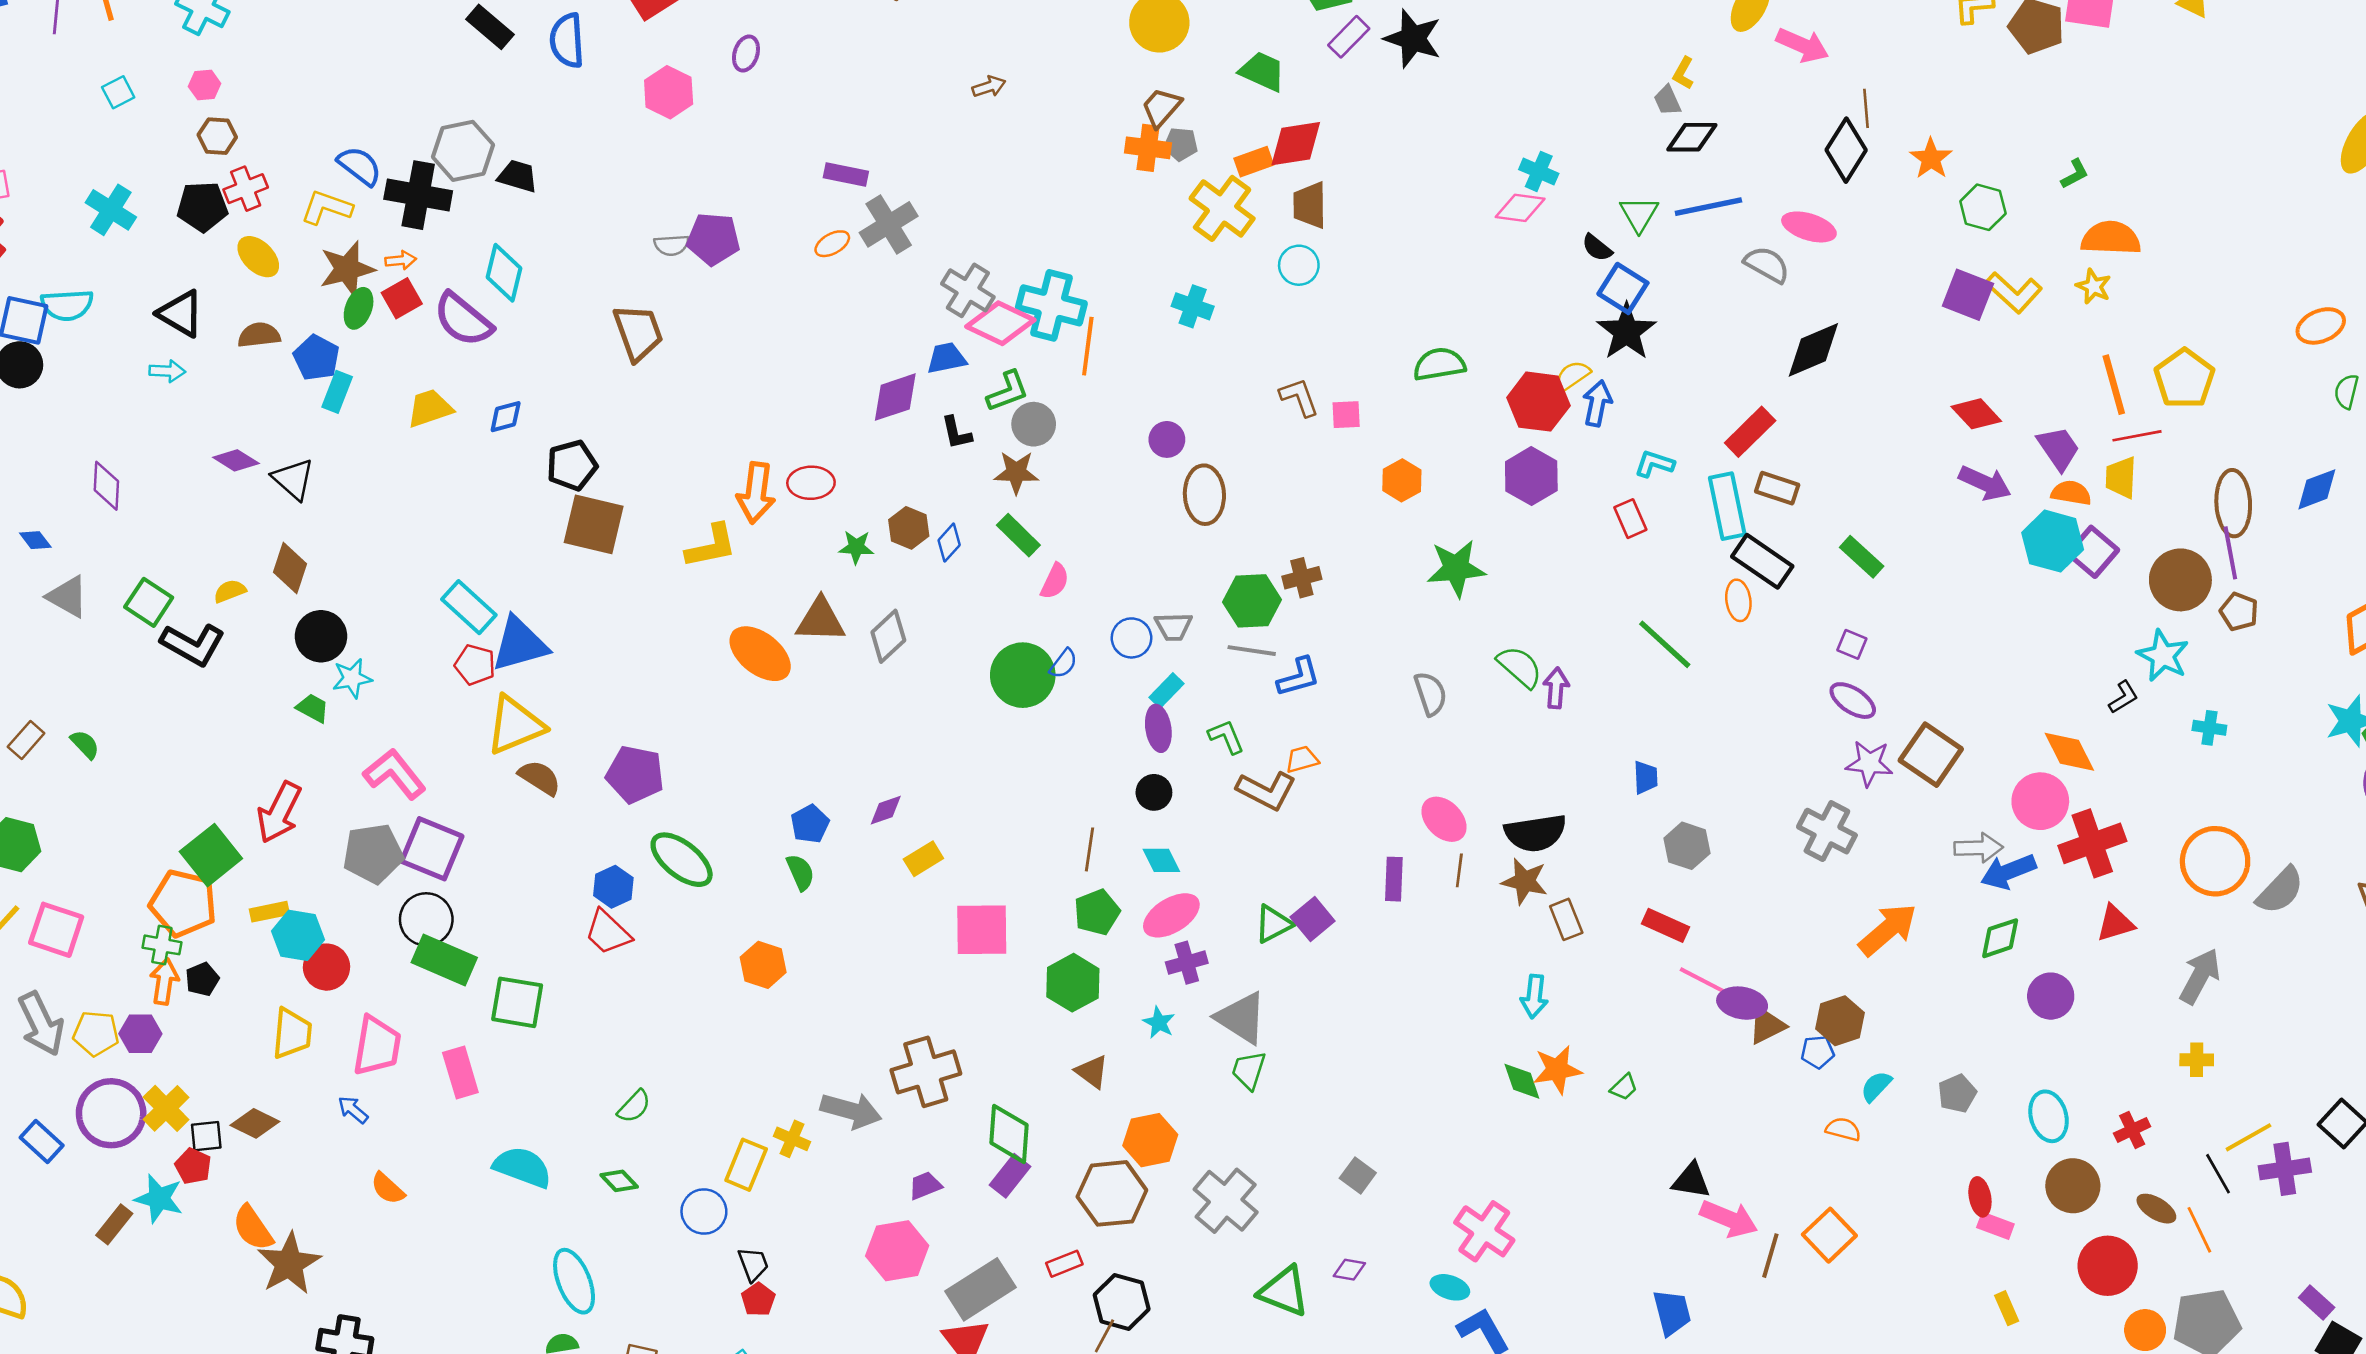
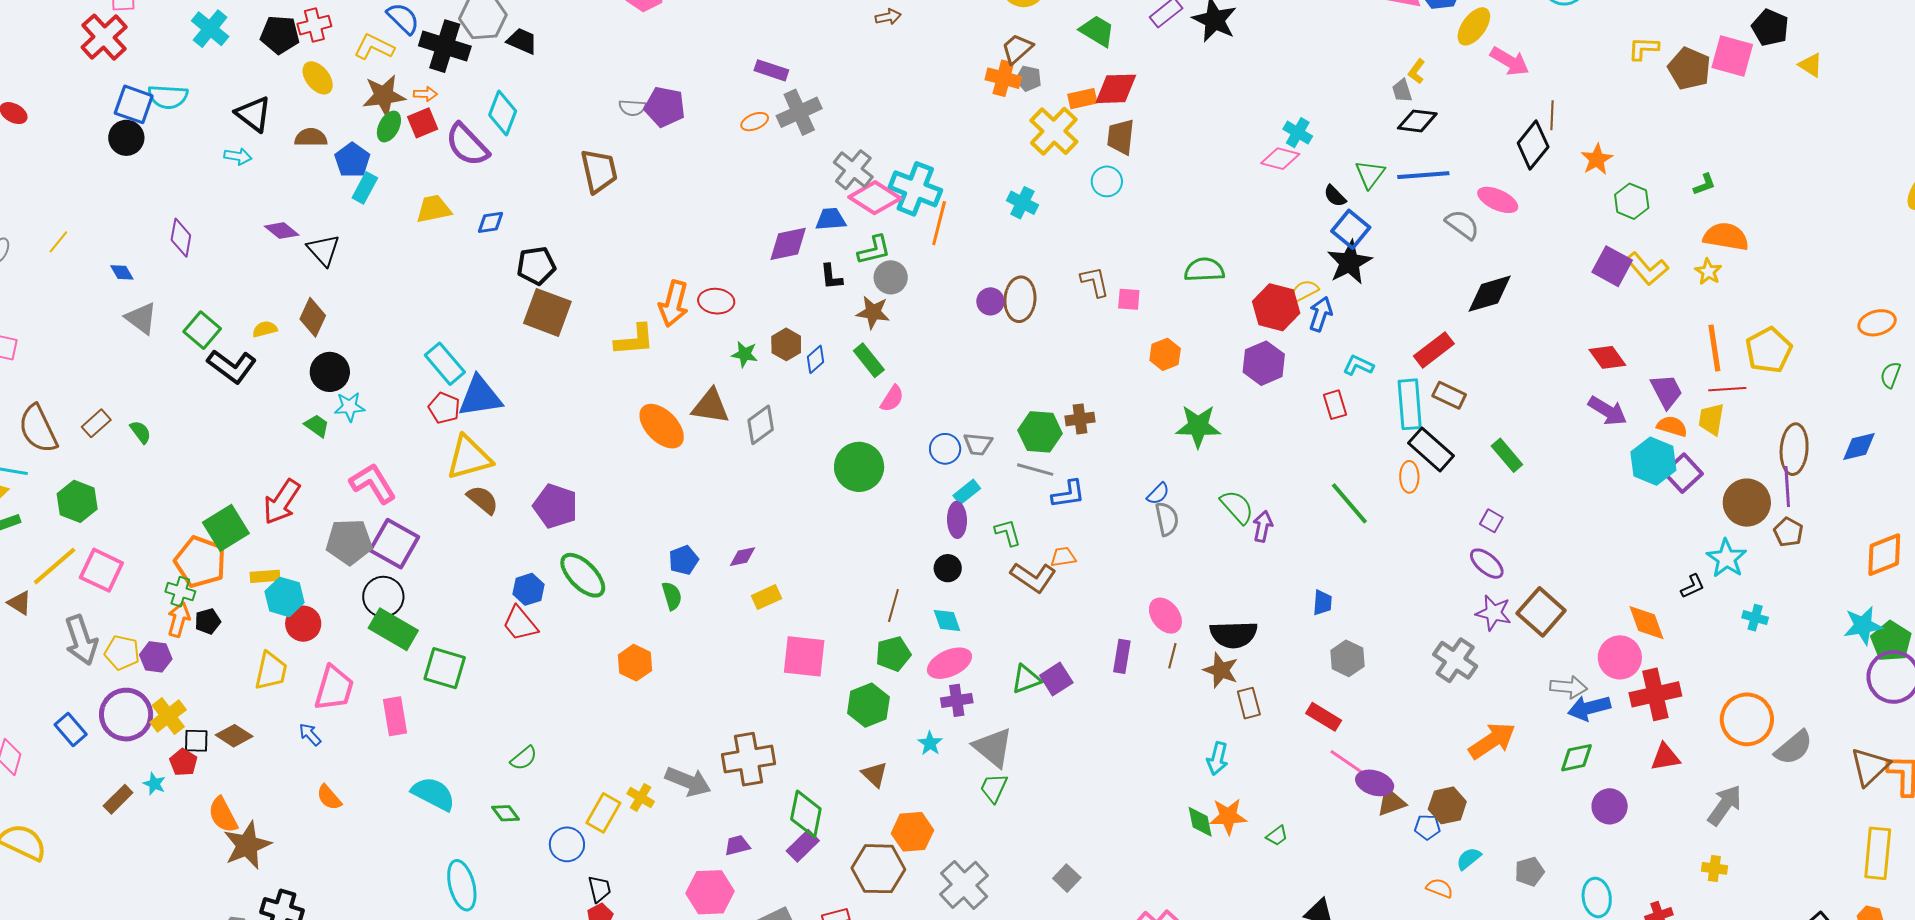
brown ellipse: (1204, 495) -> (1020, 299), moved
blue semicircle: (1063, 664) -> (1158, 494), moved
cyan star: (159, 1199) -> (154, 784), size x0.6

